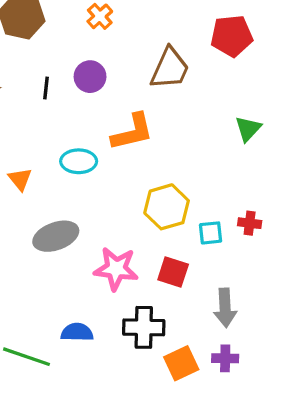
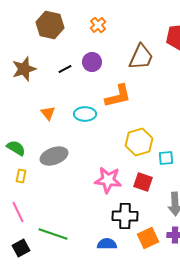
black line: (46, 88) -> (65, 69), turned 56
orange triangle: (20, 179) -> (48, 113), moved
gray ellipse: (56, 236) -> (54, 156), moved
blue semicircle: (77, 332) -> (107, 244), moved

